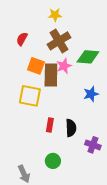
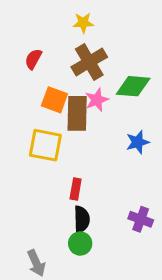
black semicircle: (71, 128) -> (82, 219), moved

